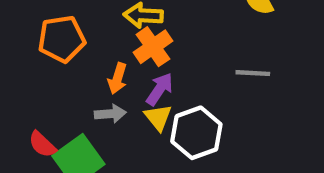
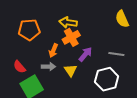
purple arrow: (160, 89) -> (85, 54), moved
white hexagon: (196, 133) -> (107, 79), moved
red semicircle: (42, 144) -> (19, 67), moved

